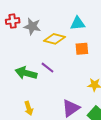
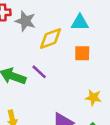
yellow diamond: (54, 39) -> (51, 38), turned -40

